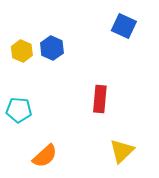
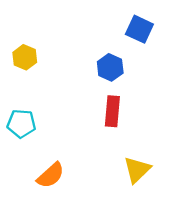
blue hexagon: (52, 48) -> (110, 67), moved

